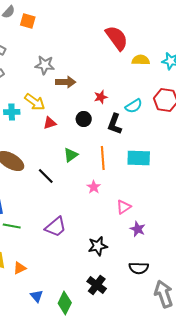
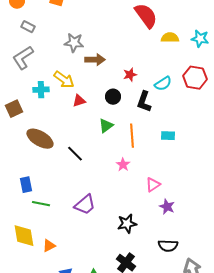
green triangle: (71, 155) -> (106, 126), moved
cyan rectangle: (139, 158) -> (168, 136), size x0.6

